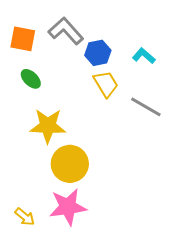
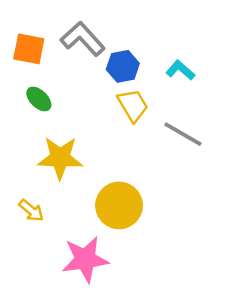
yellow circle: (70, 164) -> (119, 205), moved
yellow arrow: (25, 217) -> (31, 210), moved

